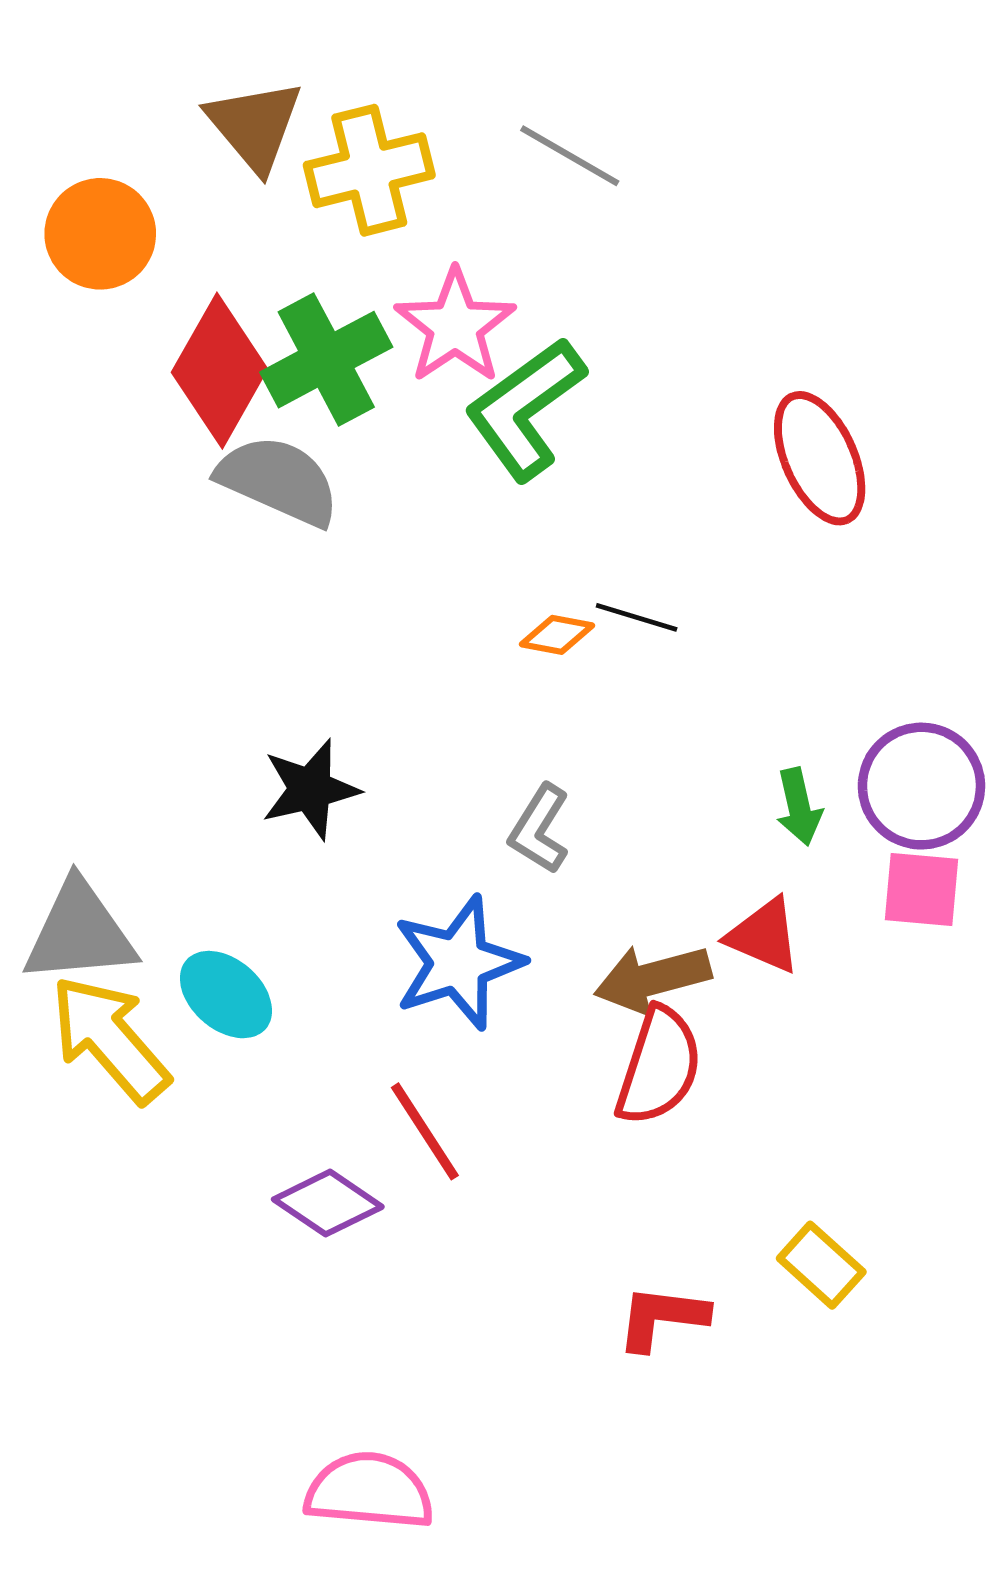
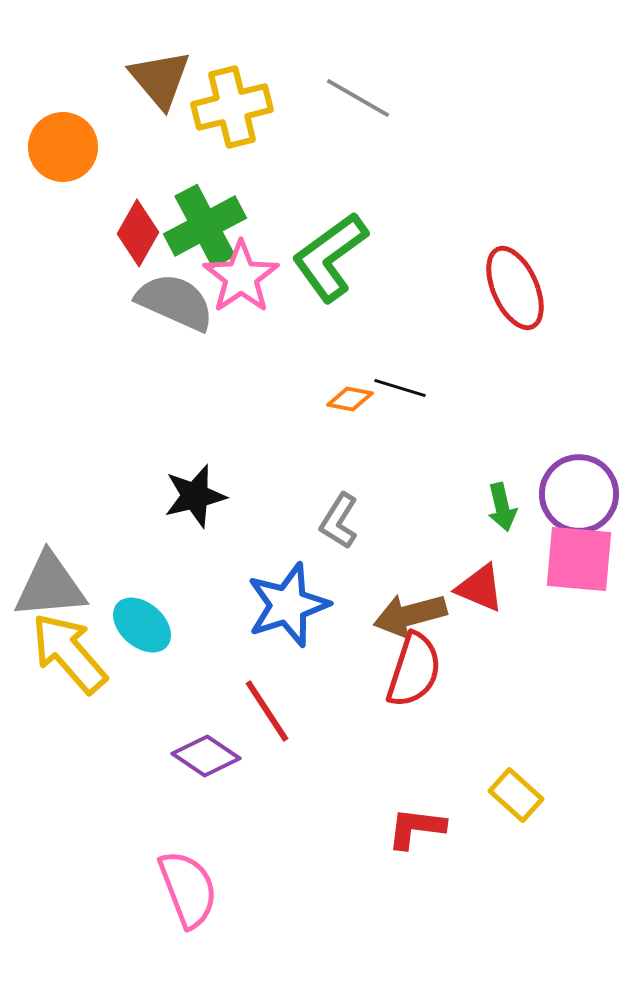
pink star: (455, 326) -> (241, 277), moved
red diamond: (220, 371) -> (138, 233), size x0.7
pink square: (921, 890) -> (579, 559), size x1.4
pink semicircle: (369, 1491) -> (188, 889), moved, turned 64

